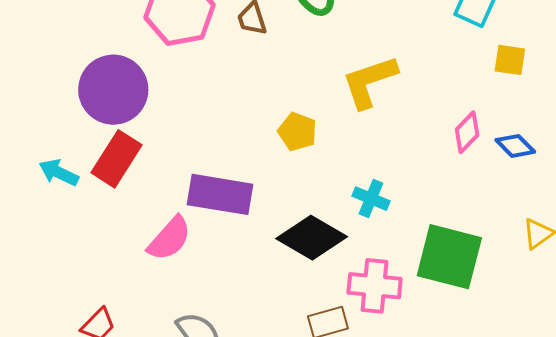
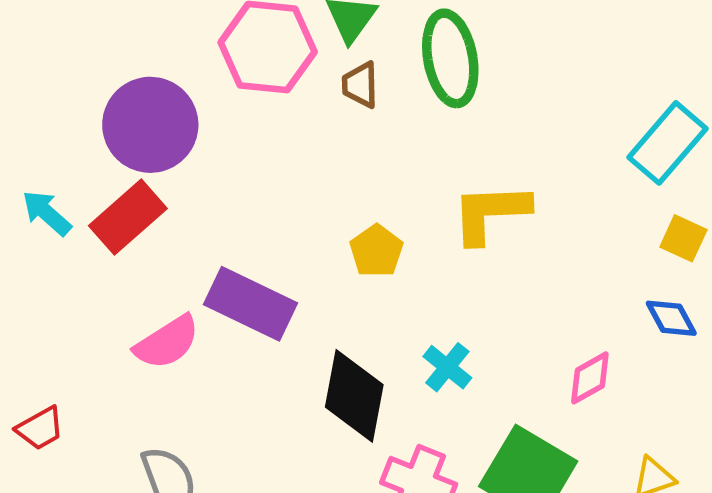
pink diamond: (467, 132) -> (590, 378), moved
blue diamond: (515, 146) -> (671, 318), moved
black diamond: (312, 238) -> (354, 396), turned 54

